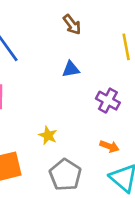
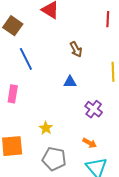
gray pentagon: (65, 175) -> (54, 159), turned -30

